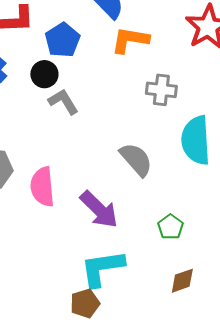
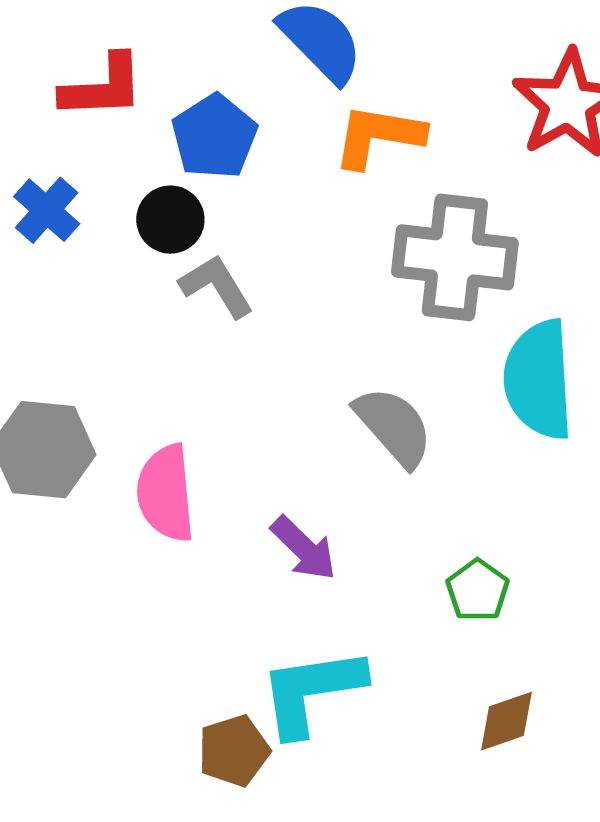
gray cross: (161, 90) -> (455, 257), size x1.6
purple arrow: (99, 209) -> (304, 548), size x0.7
brown pentagon: (85, 303) -> (234, 751), moved

